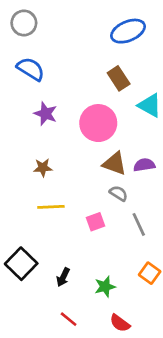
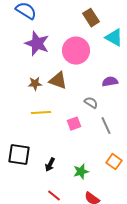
purple star: (46, 114) -> (37, 44), size x1.4
brown triangle: (114, 164) -> (58, 81), moved
black square: (21, 264) -> (19, 155), turned -35

